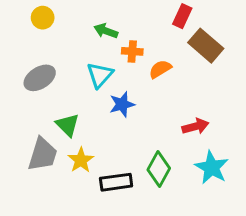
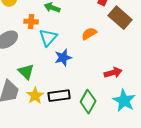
orange cross: (132, 51) -> (31, 22), moved
black rectangle: (116, 182) -> (59, 96), moved

